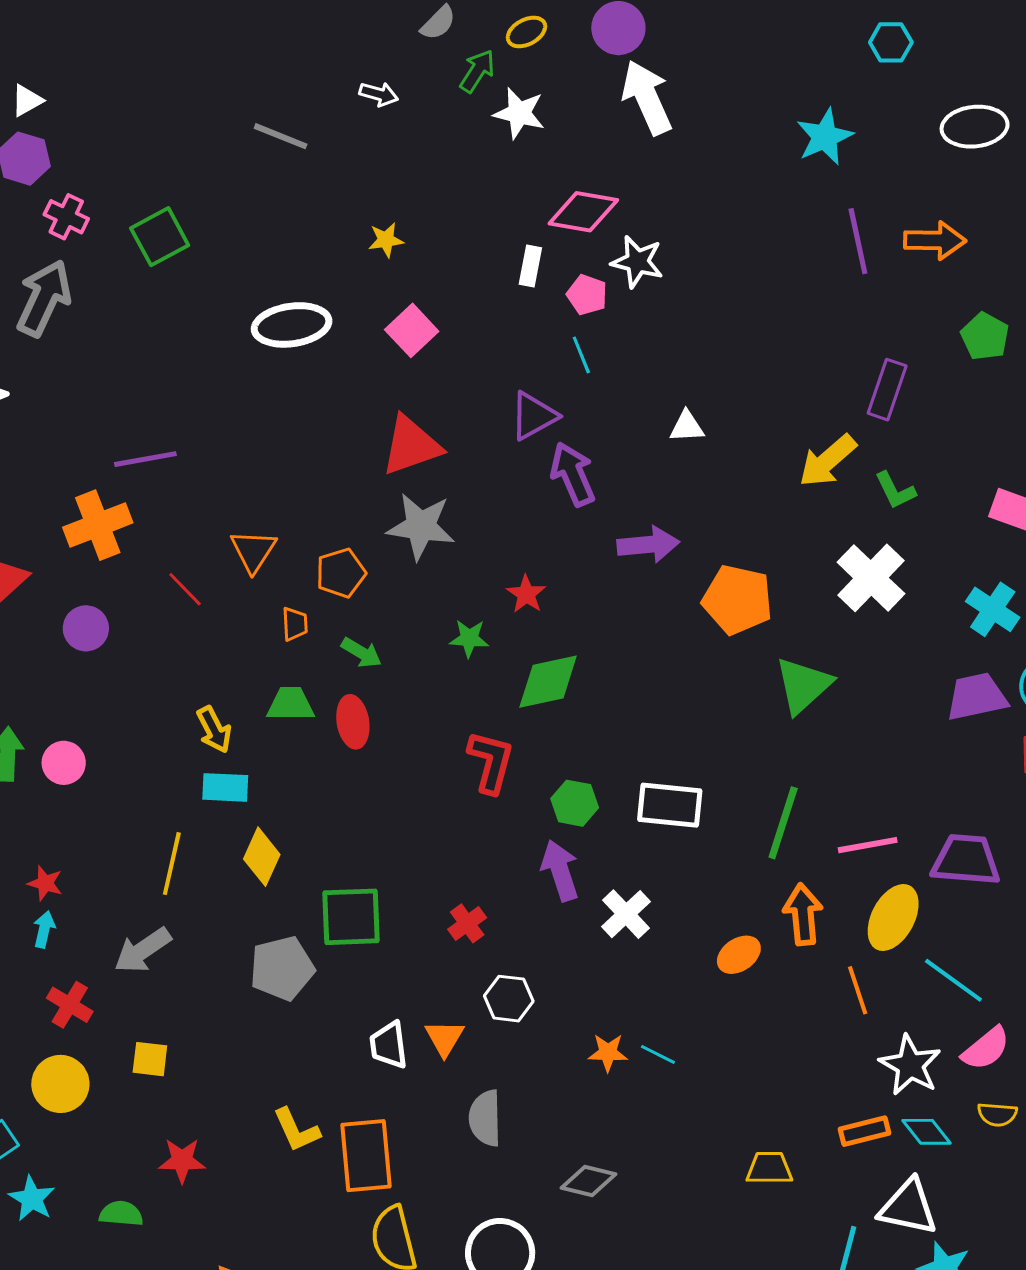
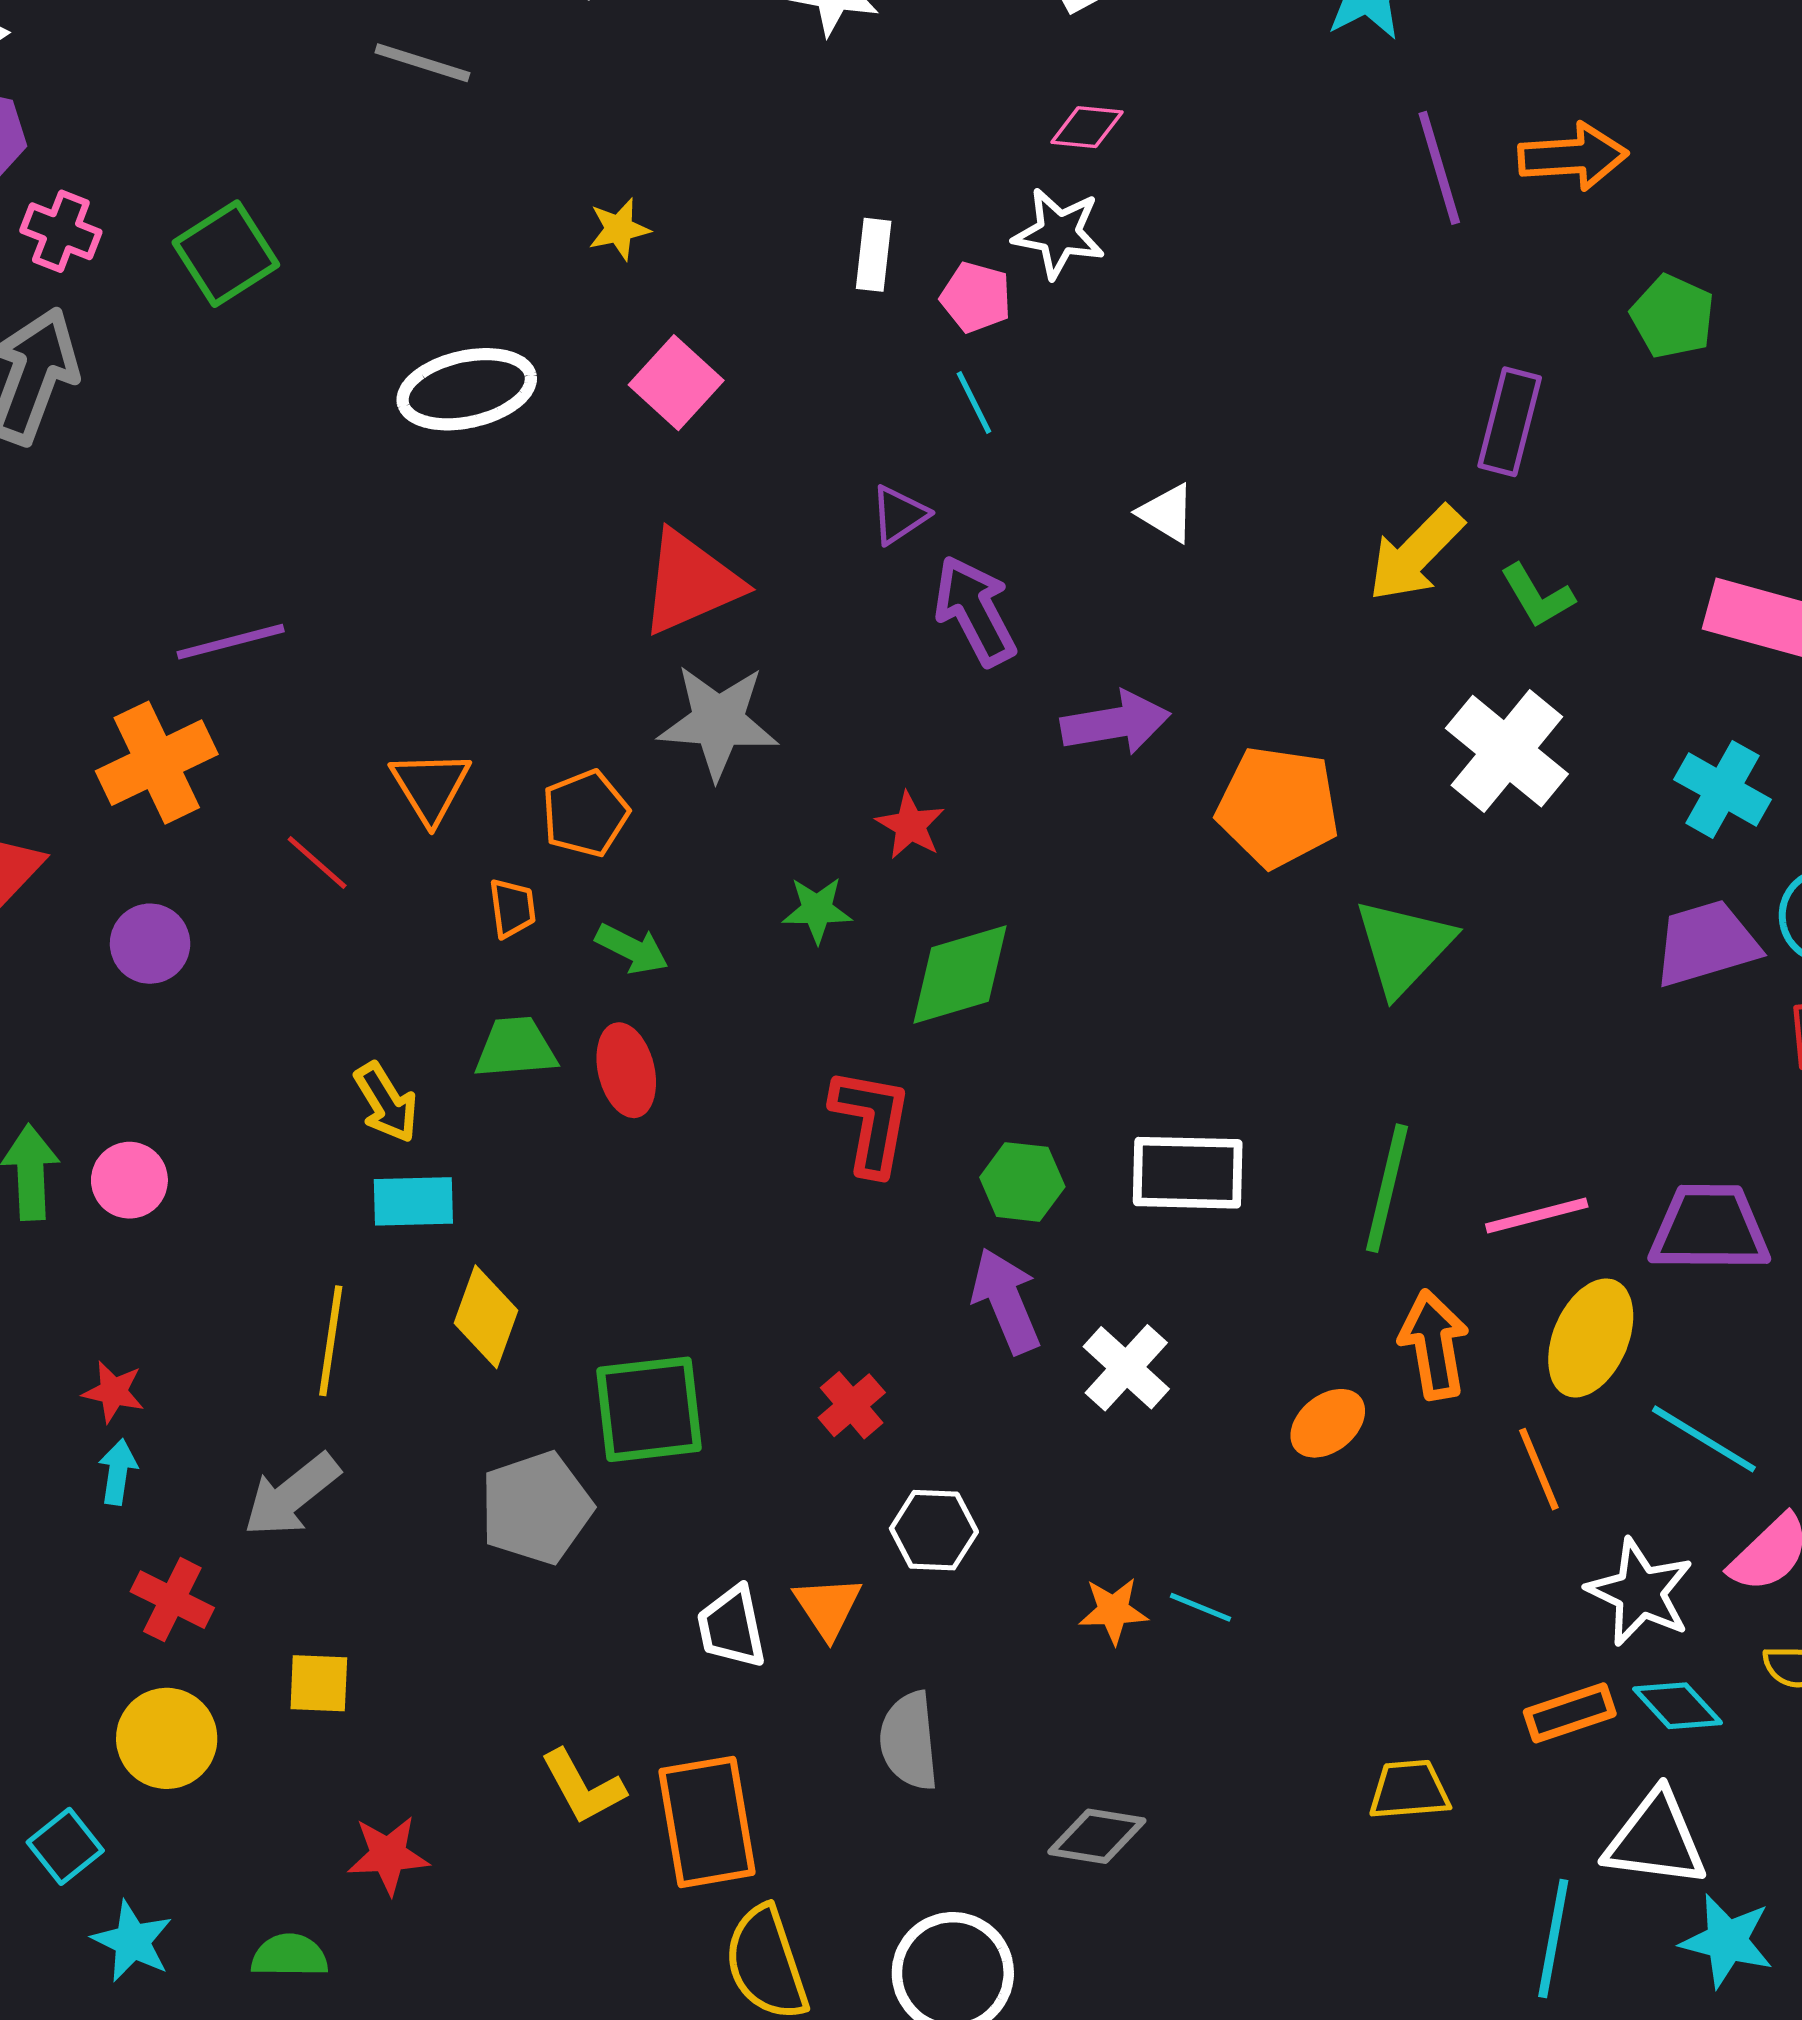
pink diamond: (583, 212) -> (1087, 127), moved, size x0.6
purple triangle: (534, 416) -> (899, 515), size x0.7
white triangle: (687, 427) -> (1167, 513), turned 39

